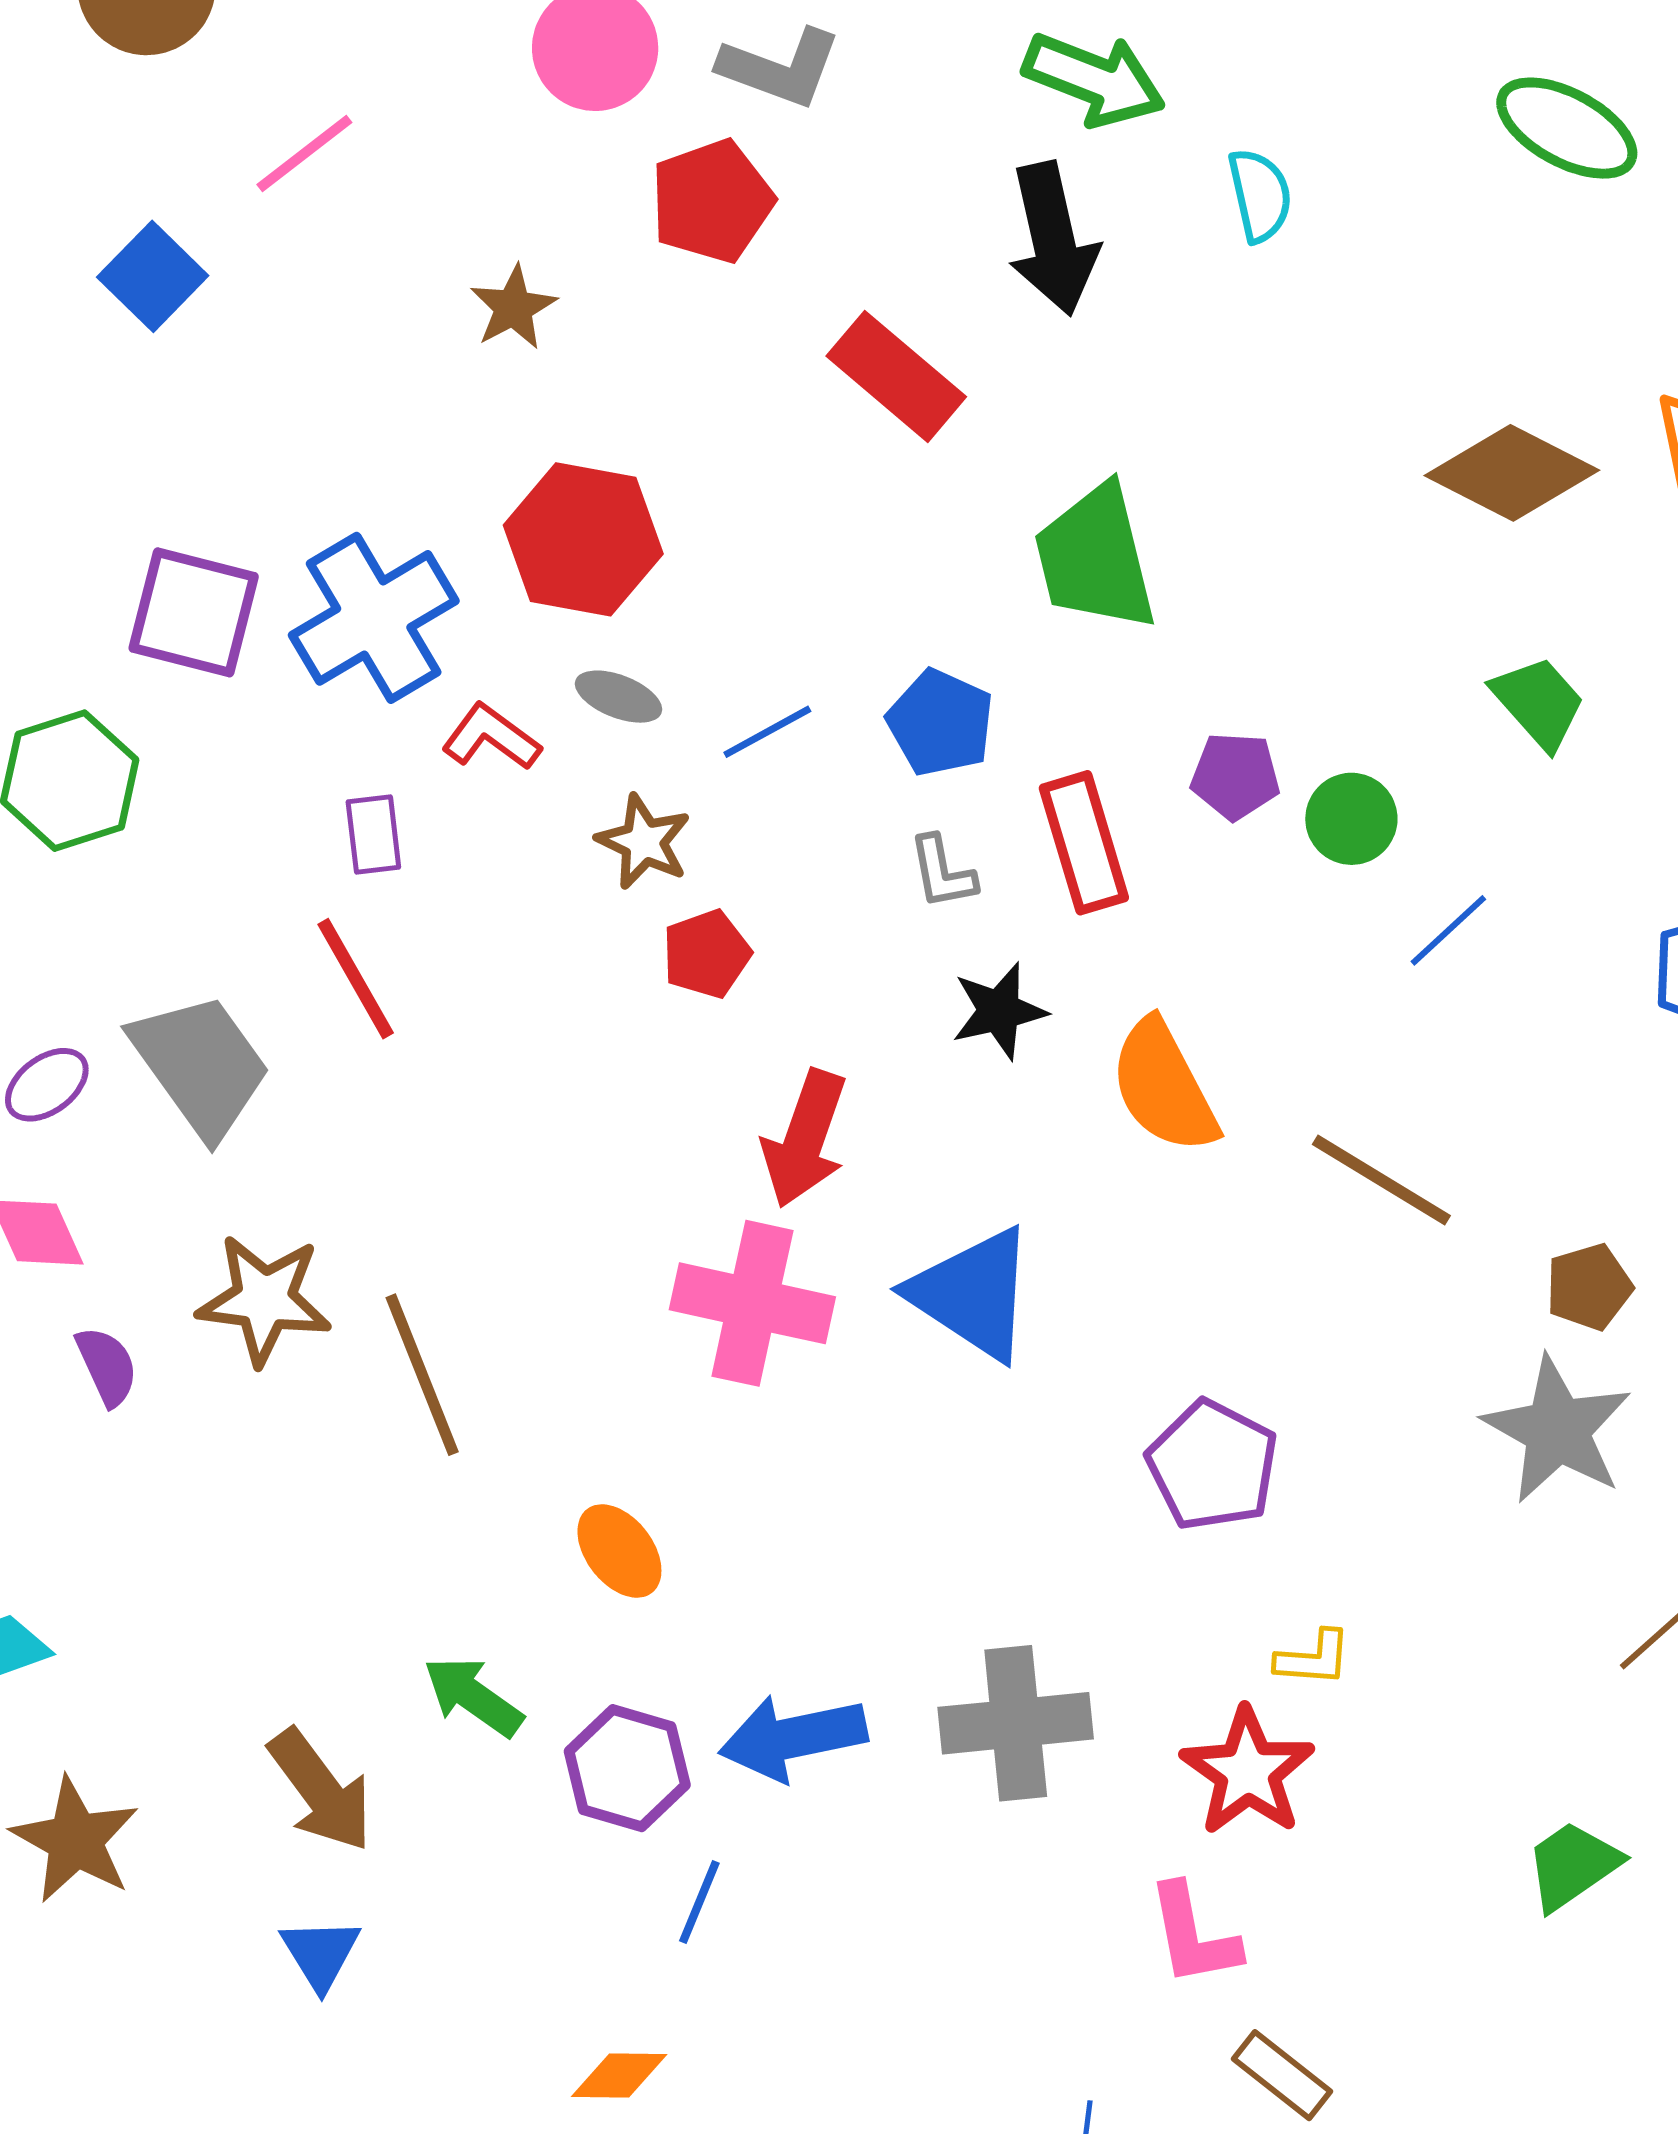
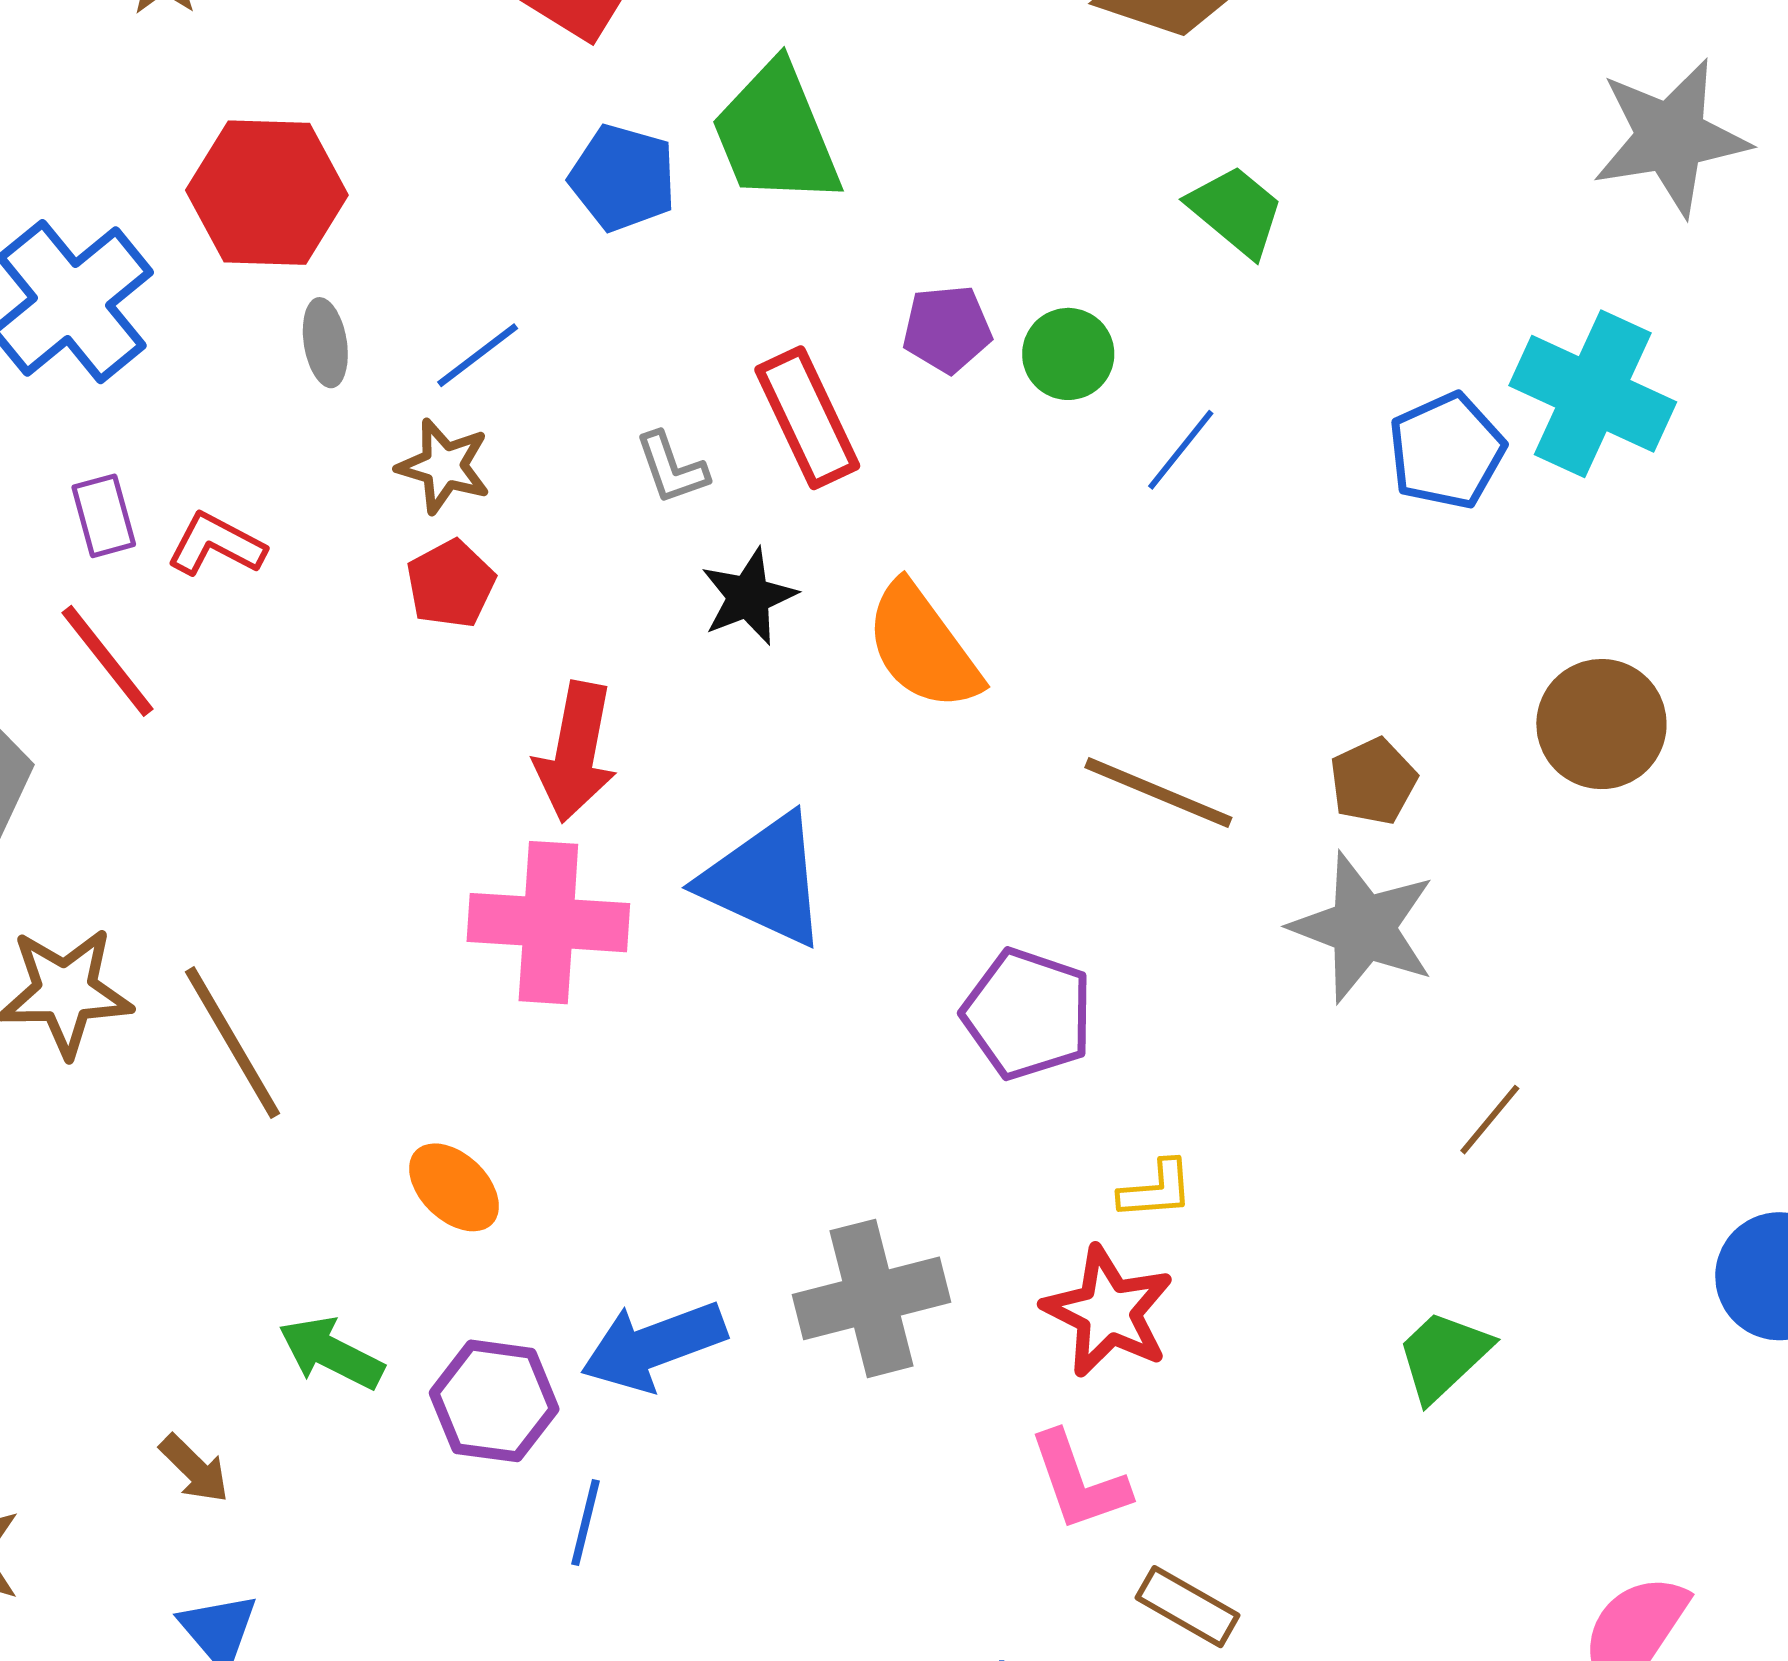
gray ellipse: (619, 697) -> (325, 343), turned 68
blue pentagon: (940, 723) -> (623, 178), moved
red L-shape: (491, 737) -> (216, 544), moved
brown star: (644, 842) -> (444, 466), moved
brown line: (1381, 1180) -> (1158, 792), moved
brown arrow: (321, 1790) -> (194, 1469), size x0.6

